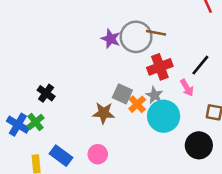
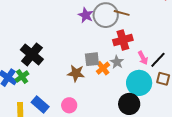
black line: (200, 65) -> (158, 60), moved
black cross: (46, 93) -> (32, 54), size x1.6
gray square: (122, 94) -> (92, 59), turned -35
cyan circle: (164, 116) -> (139, 83), moved
black circle: (199, 145) -> (129, 104), moved

